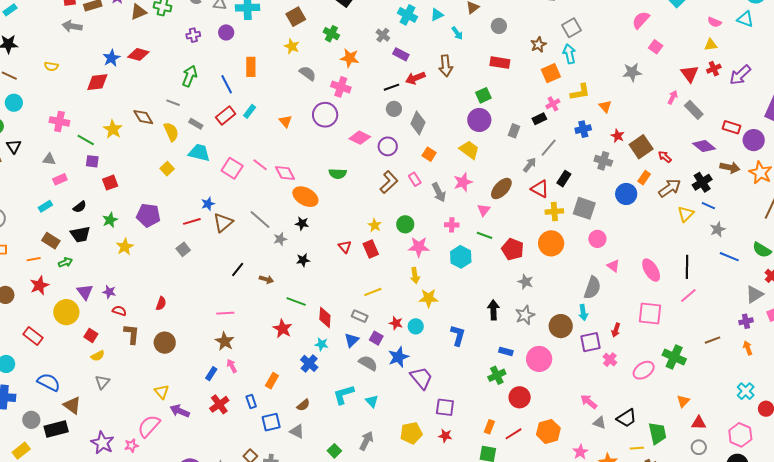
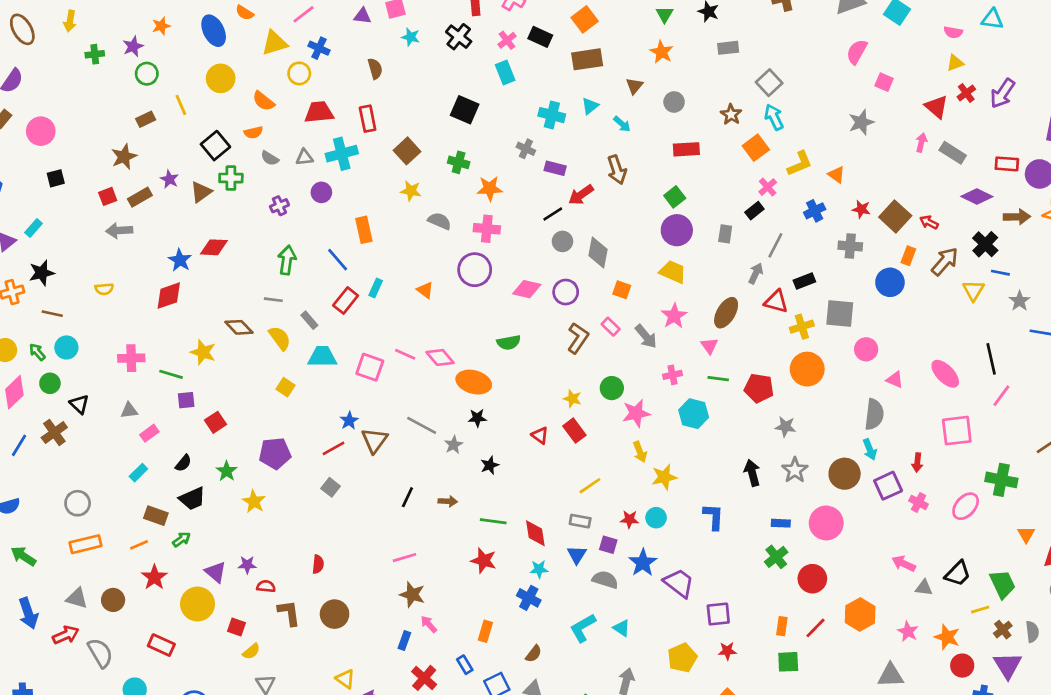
gray rectangle: (196, 124) -> (309, 320), turned 32
black rectangle: (564, 179) -> (804, 281), turned 49

